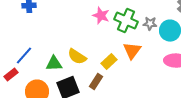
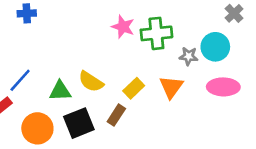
green cross: (126, 21) -> (156, 33), turned -30
gray star: (150, 24) -> (189, 56), moved
orange triangle: (132, 51) -> (171, 87), moved

